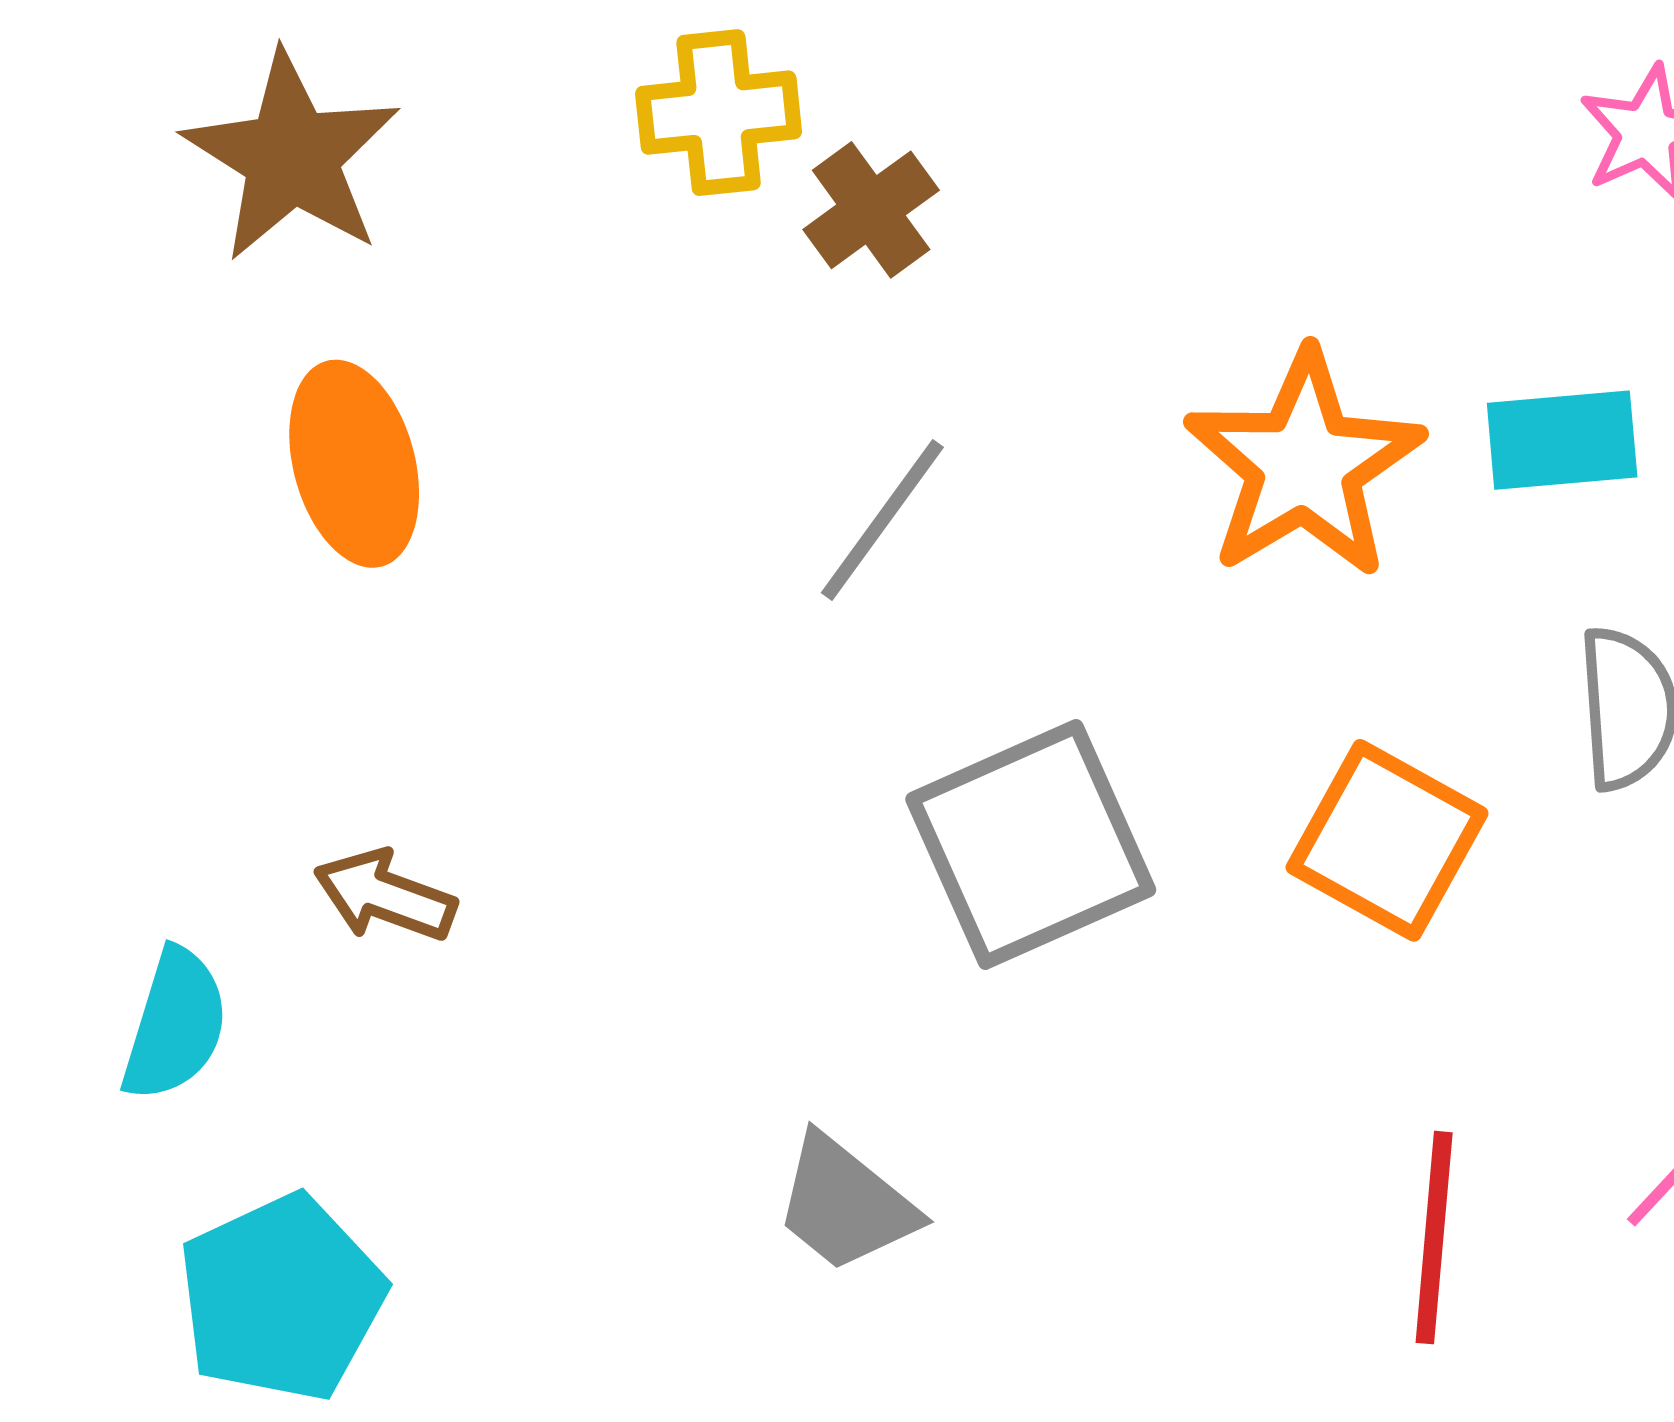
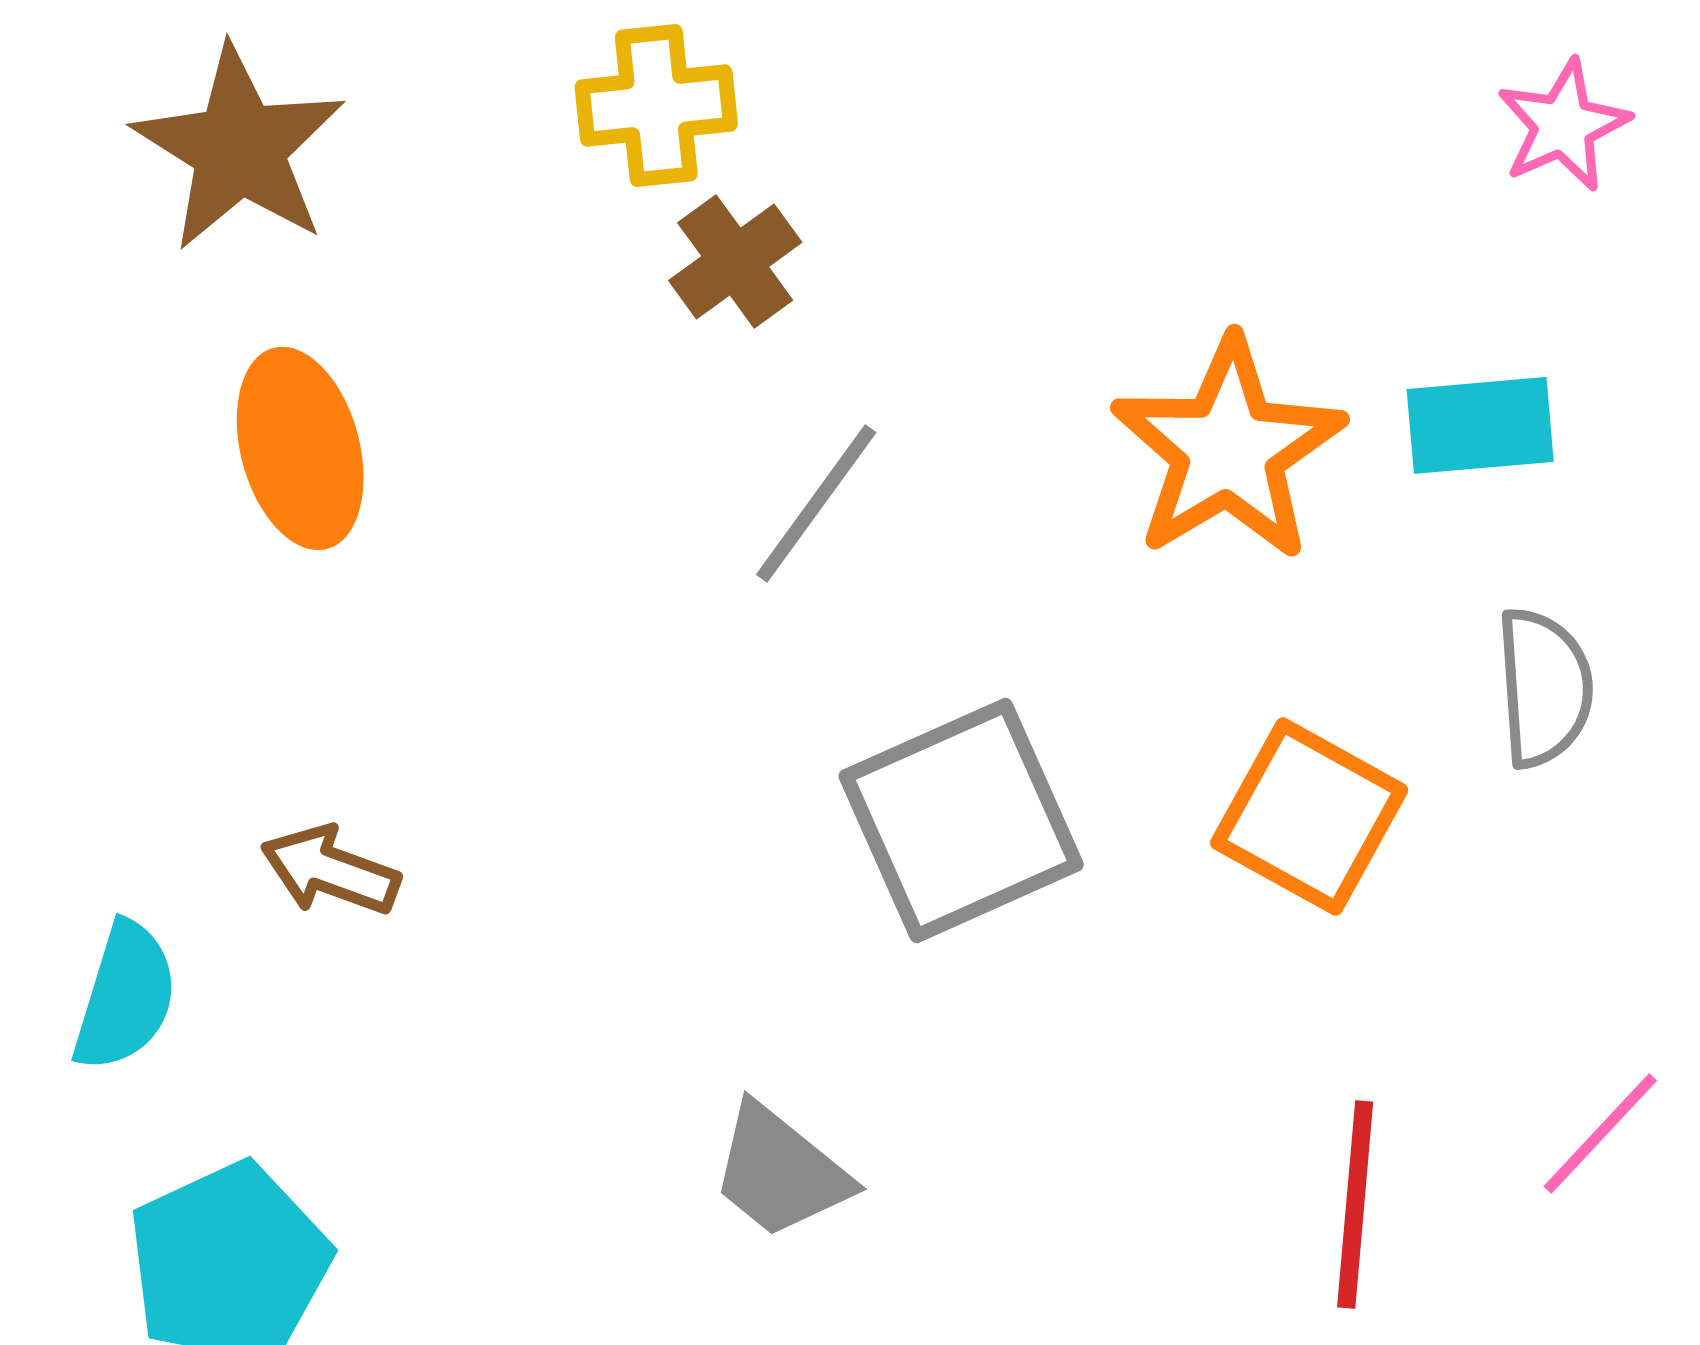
brown cross: (871, 210) -> (735, 261), moved

